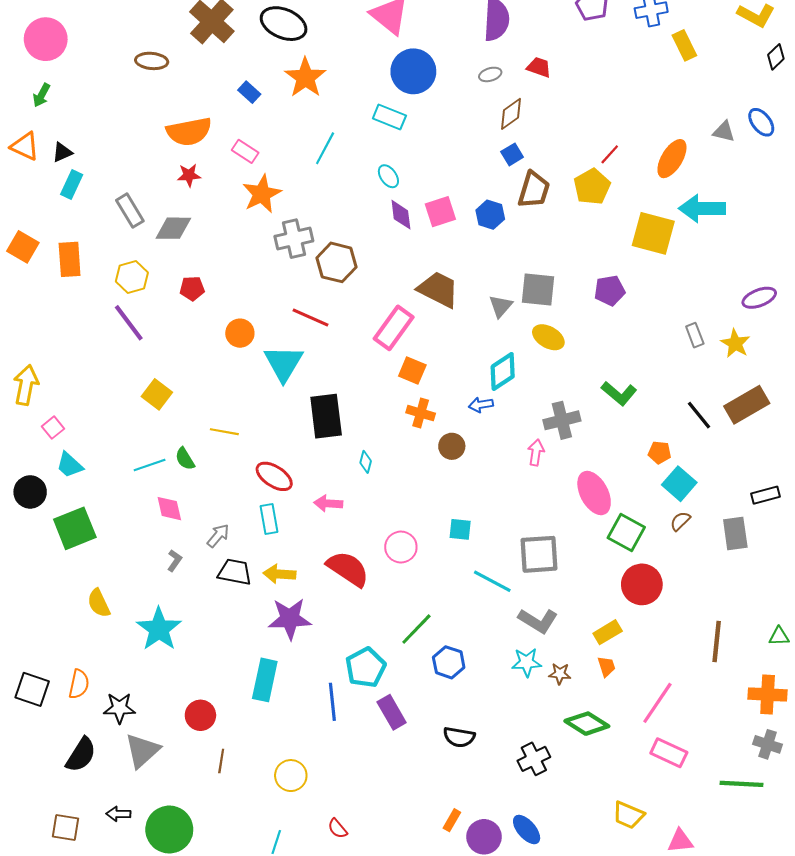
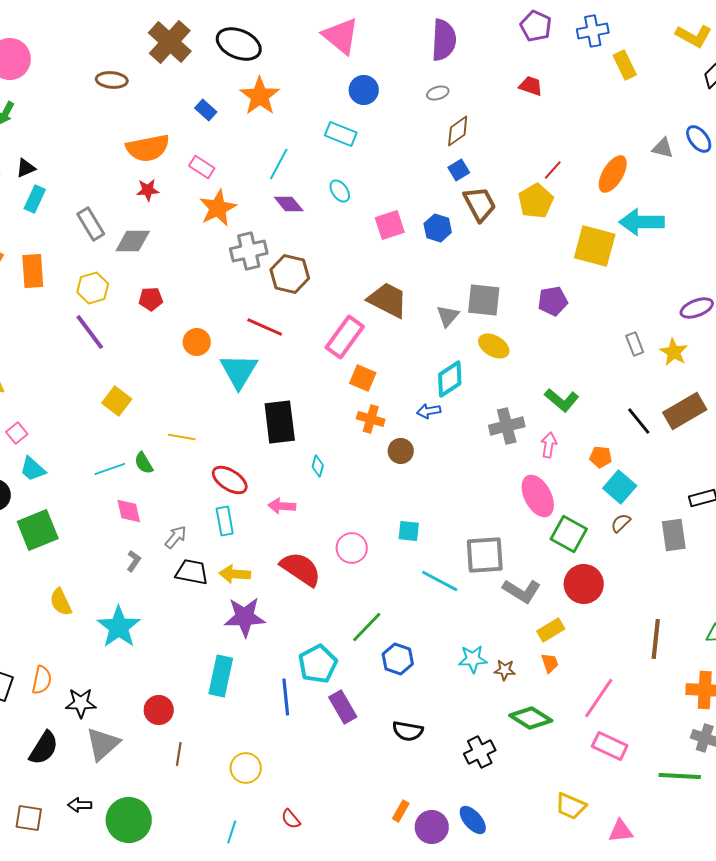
red trapezoid: (539, 67) -> (531, 86), moved
blue circle: (413, 71) -> (364, 90), size x0.7
brown trapezoid: (534, 190) -> (480, 204), turned -45
purple diamond: (401, 215) -> (289, 204), moved, turned -32
pink arrow: (536, 453) -> (549, 445), moved
gray L-shape: (538, 621) -> (522, 591), moved

